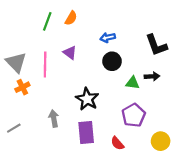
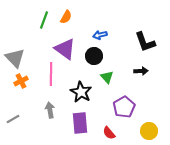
purple triangle: (70, 53) -> (65, 49), size x1.6
black circle: (112, 61) -> (94, 56), moved
pink line: (45, 65) -> (51, 74), moved
green triangle: (133, 83) -> (107, 77), moved, turned 40

